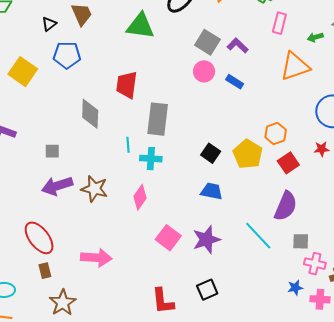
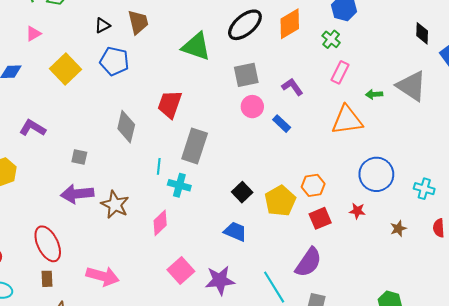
gray square: (207, 42) -> (246, 75), moved, turned 35

